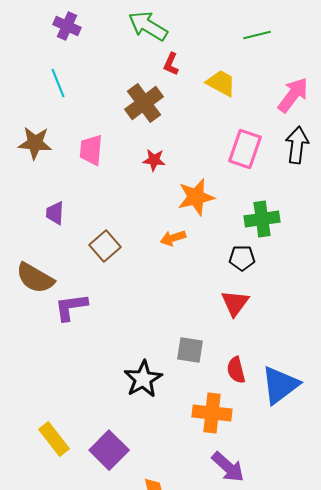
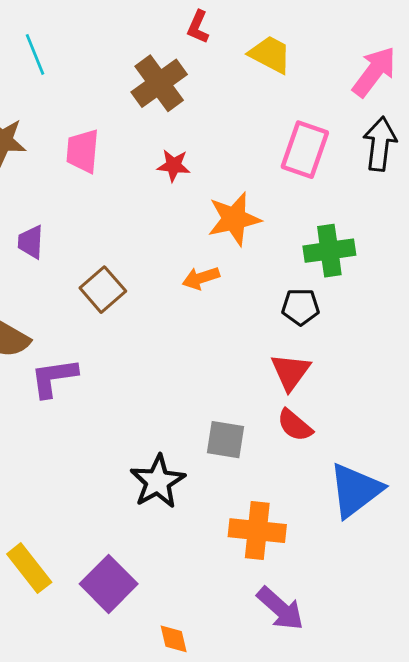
red semicircle: (236, 370) -> (295, 425), moved, turned -36

